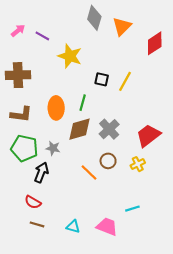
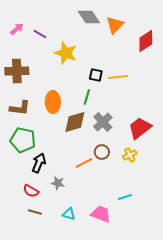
gray diamond: (94, 18) -> (89, 17), turned -50
yellow line: (125, 81) -> (118, 77), turned 54
green line: (83, 103) -> (87, 97), moved
gray star: (53, 148) -> (58, 183), moved
orange line: (89, 173) -> (84, 163), turned -72

